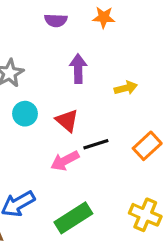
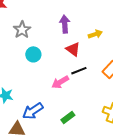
red triangle: (67, 121) -> (73, 49), moved
green rectangle: (73, 218) -> (68, 117), size x0.6

